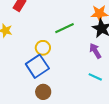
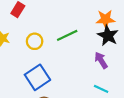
yellow circle: (43, 48) -> (35, 41), moved

